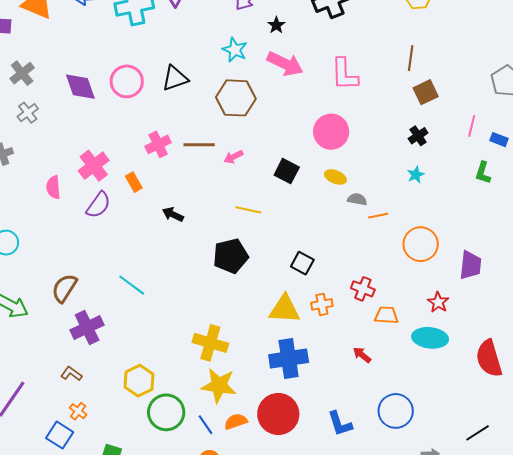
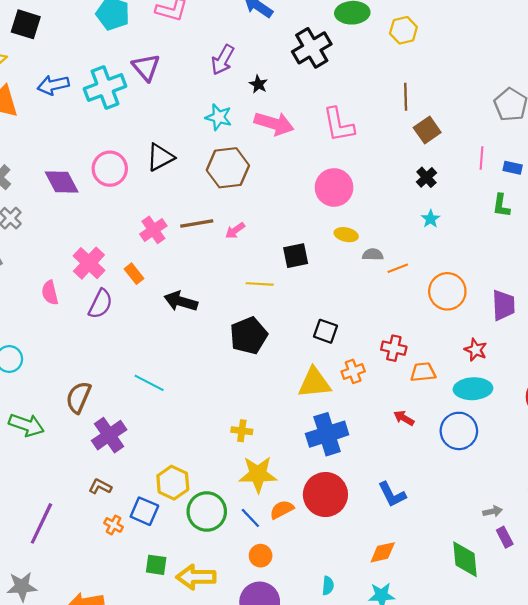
black square: (287, 171) -> (296, 256), moved, turned -30
black arrow: (173, 214) -> (181, 301), size x1.4
yellow cross: (210, 343) -> (242, 431), size x0.6
blue circle: (396, 411) -> (459, 431), moved
blue square: (60, 435) -> (144, 511), moved

